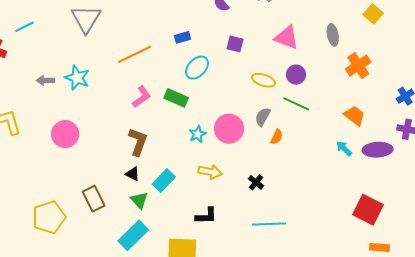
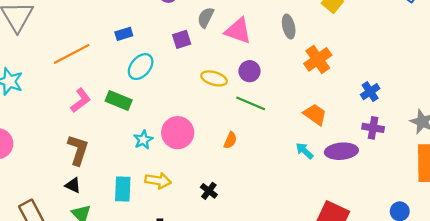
purple square: (235, 44) -> (182, 39), turned -30
gray semicircle: (263, 117) -> (206, 17), moved
cyan rectangle: (164, 180) -> (123, 189), moved, turned -40

